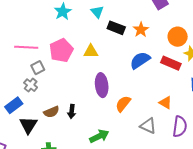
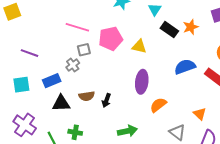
orange star: (141, 30) -> (191, 27), moved
black triangle: (28, 125) -> (61, 103), turned 42

